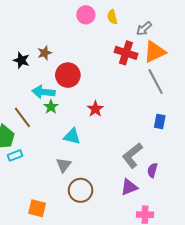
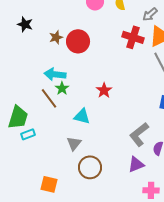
black star: (21, 60) -> (25, 24), moved
red circle: (68, 75) -> (78, 41), moved
brown line: (22, 117) -> (49, 98), moved

